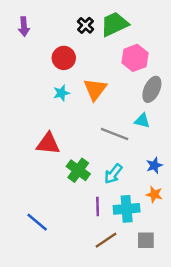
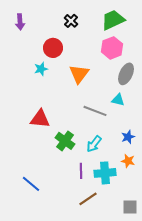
green trapezoid: (114, 24) -> (113, 20), moved
cyan star: (61, 93) -> (41, 69), moved
gray square: (146, 240) -> (130, 207), moved

